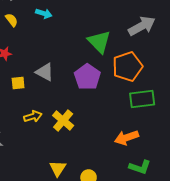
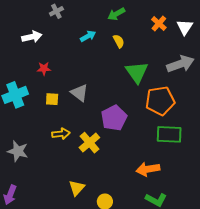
cyan arrow: (44, 13) -> (88, 36), turned -56
yellow semicircle: (12, 20) -> (119, 41), moved
purple pentagon: (87, 77) -> (114, 118), moved

